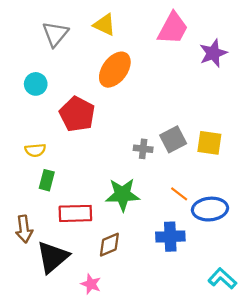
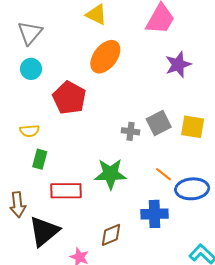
gray triangle: (55, 34) -> (30, 33), moved
purple star: (213, 53) -> (178, 64), moved
brown diamond: (109, 245) -> (111, 235), moved

